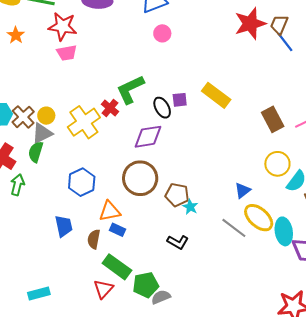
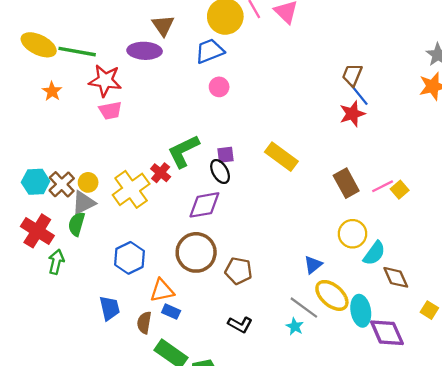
red star: (250, 24) -> (352, 114), moved, size x0.7
purple square: (180, 100) -> (226, 155), moved
cyan star: (190, 207) -> (295, 326), moved

